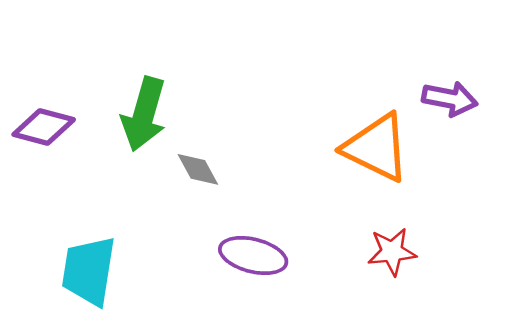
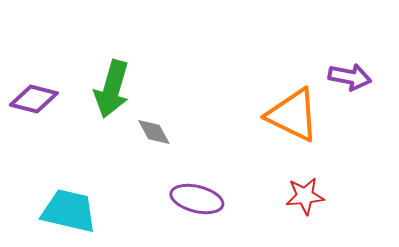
cyan trapezoid: (89, 271) -> (69, 211), turned 94

